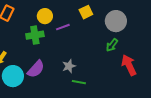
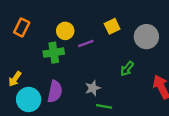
green arrow: (112, 45) -> (127, 69), moved
purple semicircle: (36, 69) -> (55, 92), turned -30

